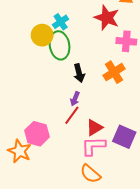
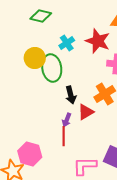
cyan cross: (61, 22) -> (67, 43), moved
red line: (72, 115) -> (64, 136), turned -36
red triangle: (94, 128) -> (86, 112), moved

